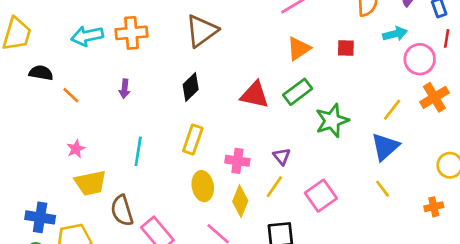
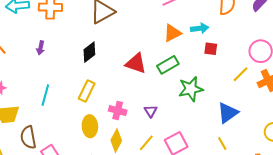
cyan arrow: (395, 34) -> (200, 28), moved
red square: (346, 48) -> (211, 49), moved
yellow line: (392, 110) -> (241, 74), moved
yellow line: (274, 187) -> (146, 143), moved

